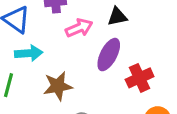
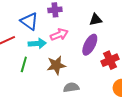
pink arrow: (79, 28) -> (59, 35), moved

